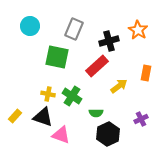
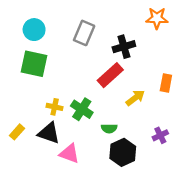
orange star: (138, 30) -> (157, 18), moved, turned -30
green square: (57, 57) -> (34, 64), moved

